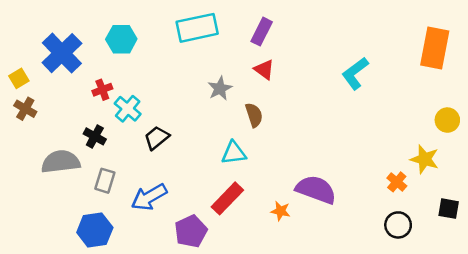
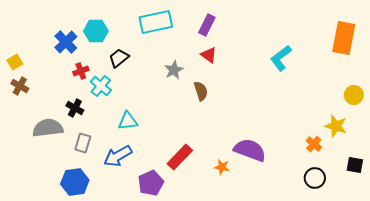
blue cross: (62, 53) -> (66, 42), moved, size x0.7
black trapezoid: (157, 138) -> (119, 58), moved
cyan triangle: (234, 153) -> (128, 121), moved

